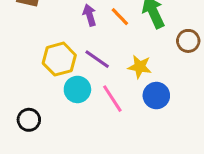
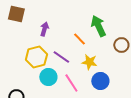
purple arrow: (90, 15) -> (44, 29), moved, turned 32
orange line: (120, 17) -> (79, 39), moved

